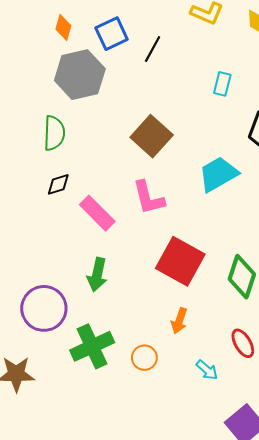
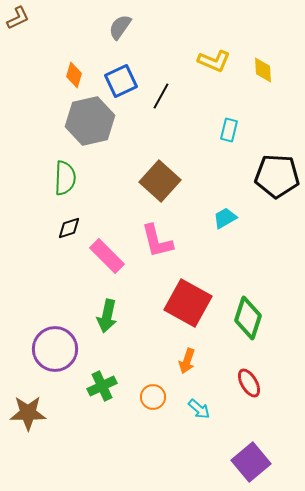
cyan trapezoid: (218, 174) -> (225, 218), size x0.6
green cross: (92, 346) -> (102, 386), size x0.7
cyan arrow: (207, 370) -> (199, 409), moved

